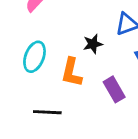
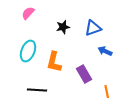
black star: (93, 44) -> (63, 27), moved

